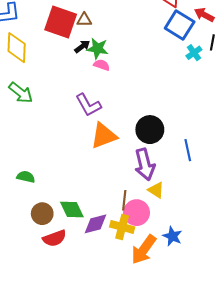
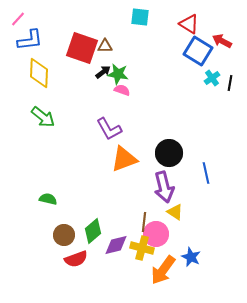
black line: (212, 42) -> (230, 83), moved
green diamond: (72, 210) -> (93, 231), turned 75

